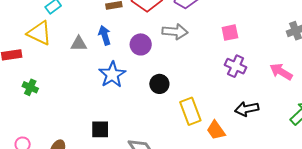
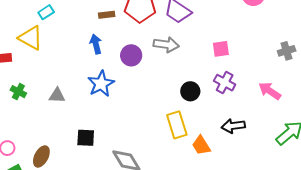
gray triangle: (79, 44) -> (57, 95), moved
black circle: (159, 84) -> (190, 91), moved

